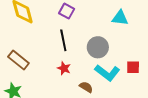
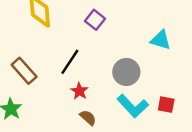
black line: (63, 40) -> (70, 62), moved, turned 35
brown semicircle: (86, 87) -> (88, 118), moved

